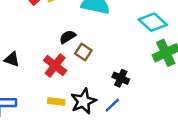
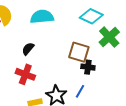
brown square: (83, 52) -> (79, 52), moved, size x1.5
black cross: (121, 78) -> (88, 67), moved

